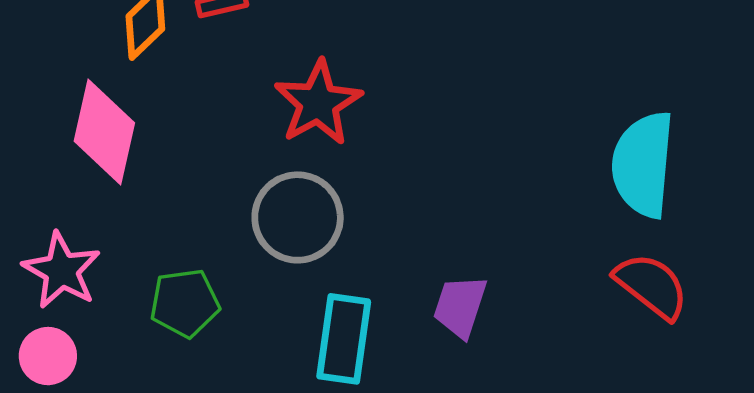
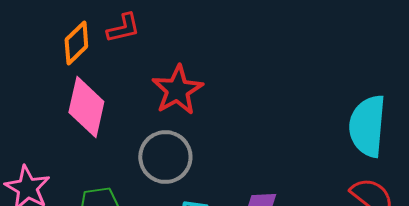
pink diamond: (104, 132) -> (86, 107), moved

